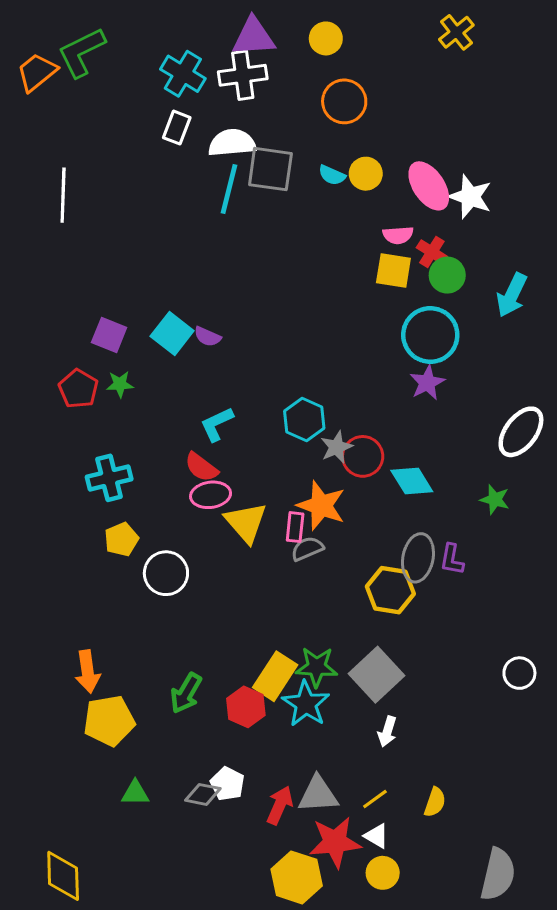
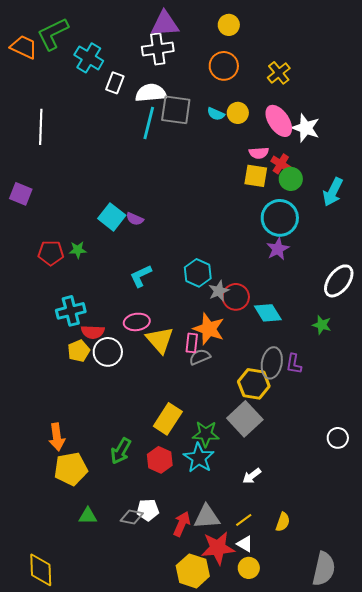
yellow cross: (456, 32) -> (279, 73), moved
yellow circle: (326, 38) -> (229, 25), moved
orange trapezoid: (37, 72) -> (24, 47), turned 64
cyan cross: (183, 74) -> (89, 58), moved
purple square: (109, 335) -> (21, 194), moved
red pentagon: (78, 389) -> (51, 253), turned -30
red semicircle: (201, 467) -> (93, 332), moved, turned -35
white circle: (166, 573) -> (108, 352), moved
gray square: (376, 675) -> (245, 419), moved
yellow rectangle: (275, 676) -> (168, 419), moved
white arrow: (387, 731) -> (252, 476), turned 36
white pentagon: (227, 784) -> (148, 510), turned -30

